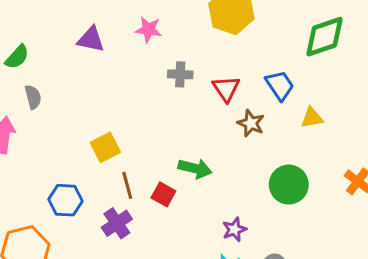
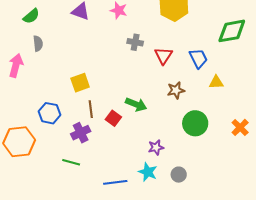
brown star: (251, 123) -> (176, 90), moved, turned 30

